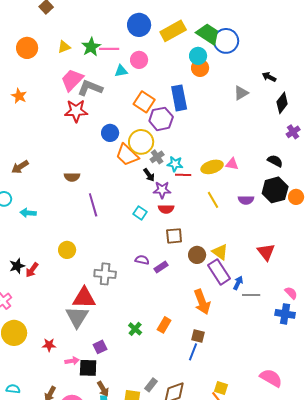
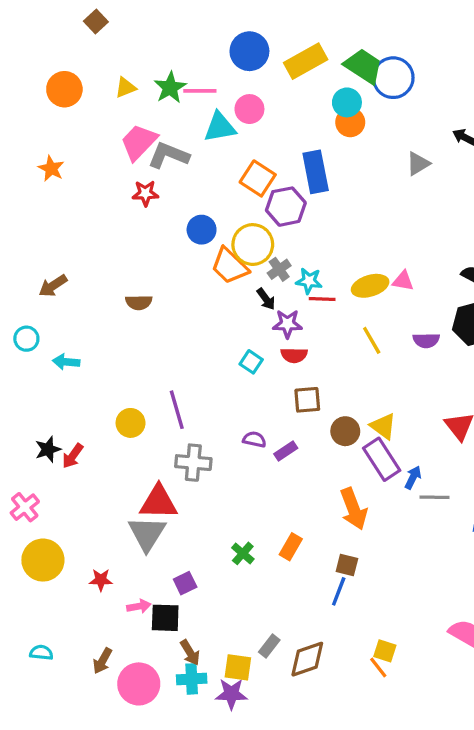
cyan triangle: (121, 71) -> (220, 127), size x1.5
red star: (76, 111) -> (145, 193), size x0.7
purple line: (93, 205) -> (177, 410), moved

